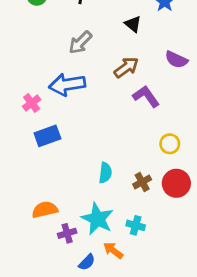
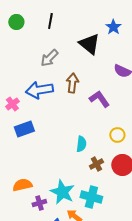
black triangle: (133, 24) -> (89, 44), size x1.6
brown arrow: (126, 67) -> (72, 83), moved, turned -48
cyan semicircle: (105, 173) -> (81, 144), moved
cyan cross: (136, 225) -> (91, 197), size x1.5

